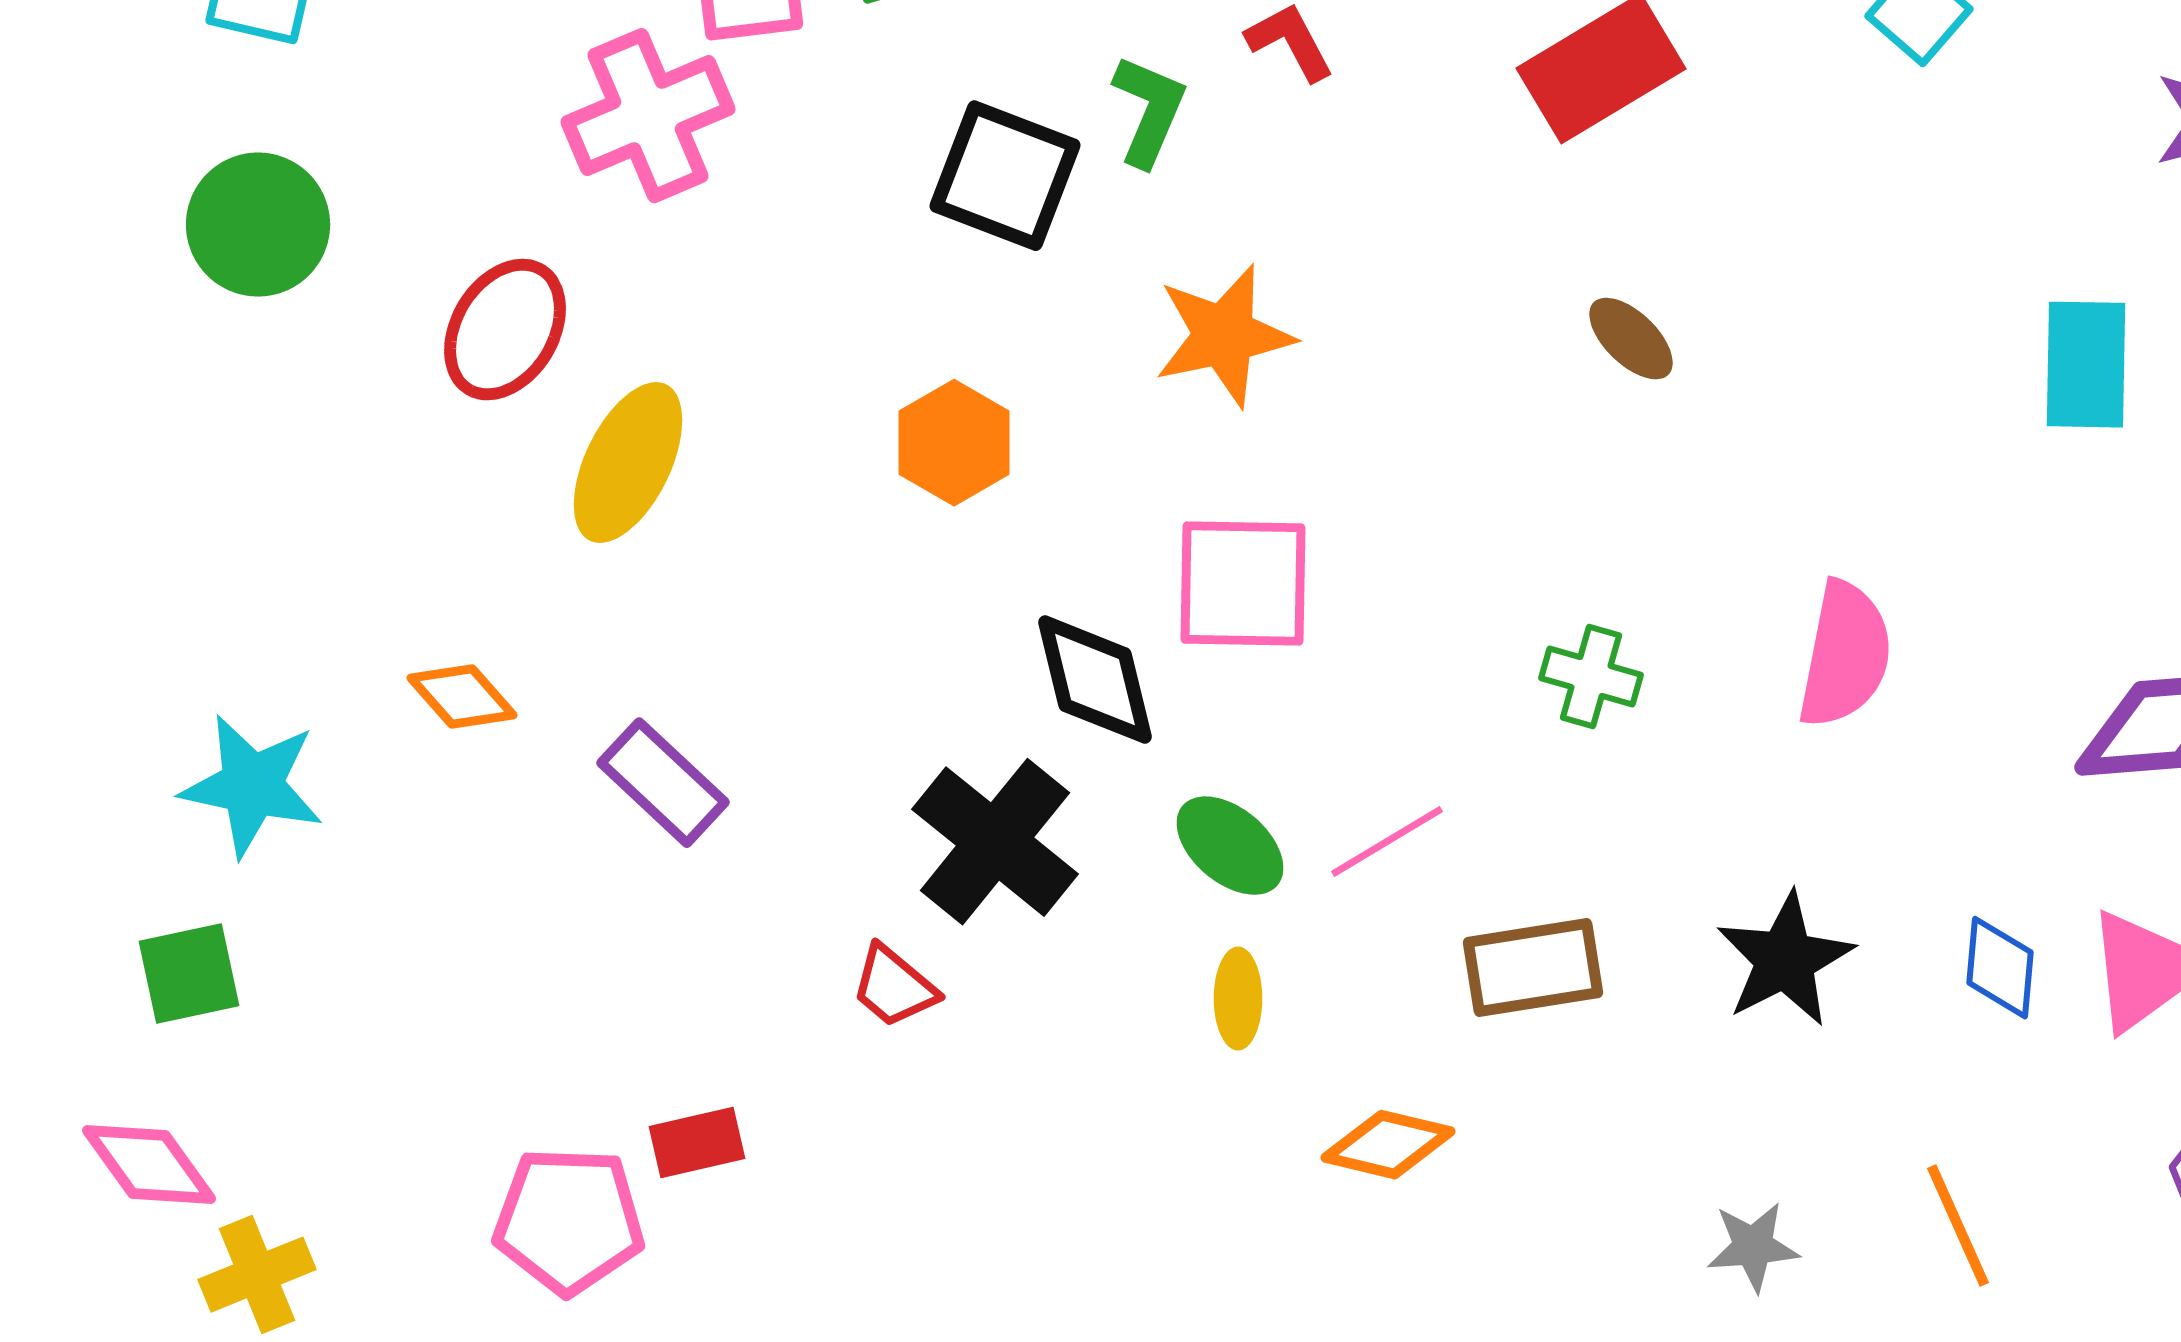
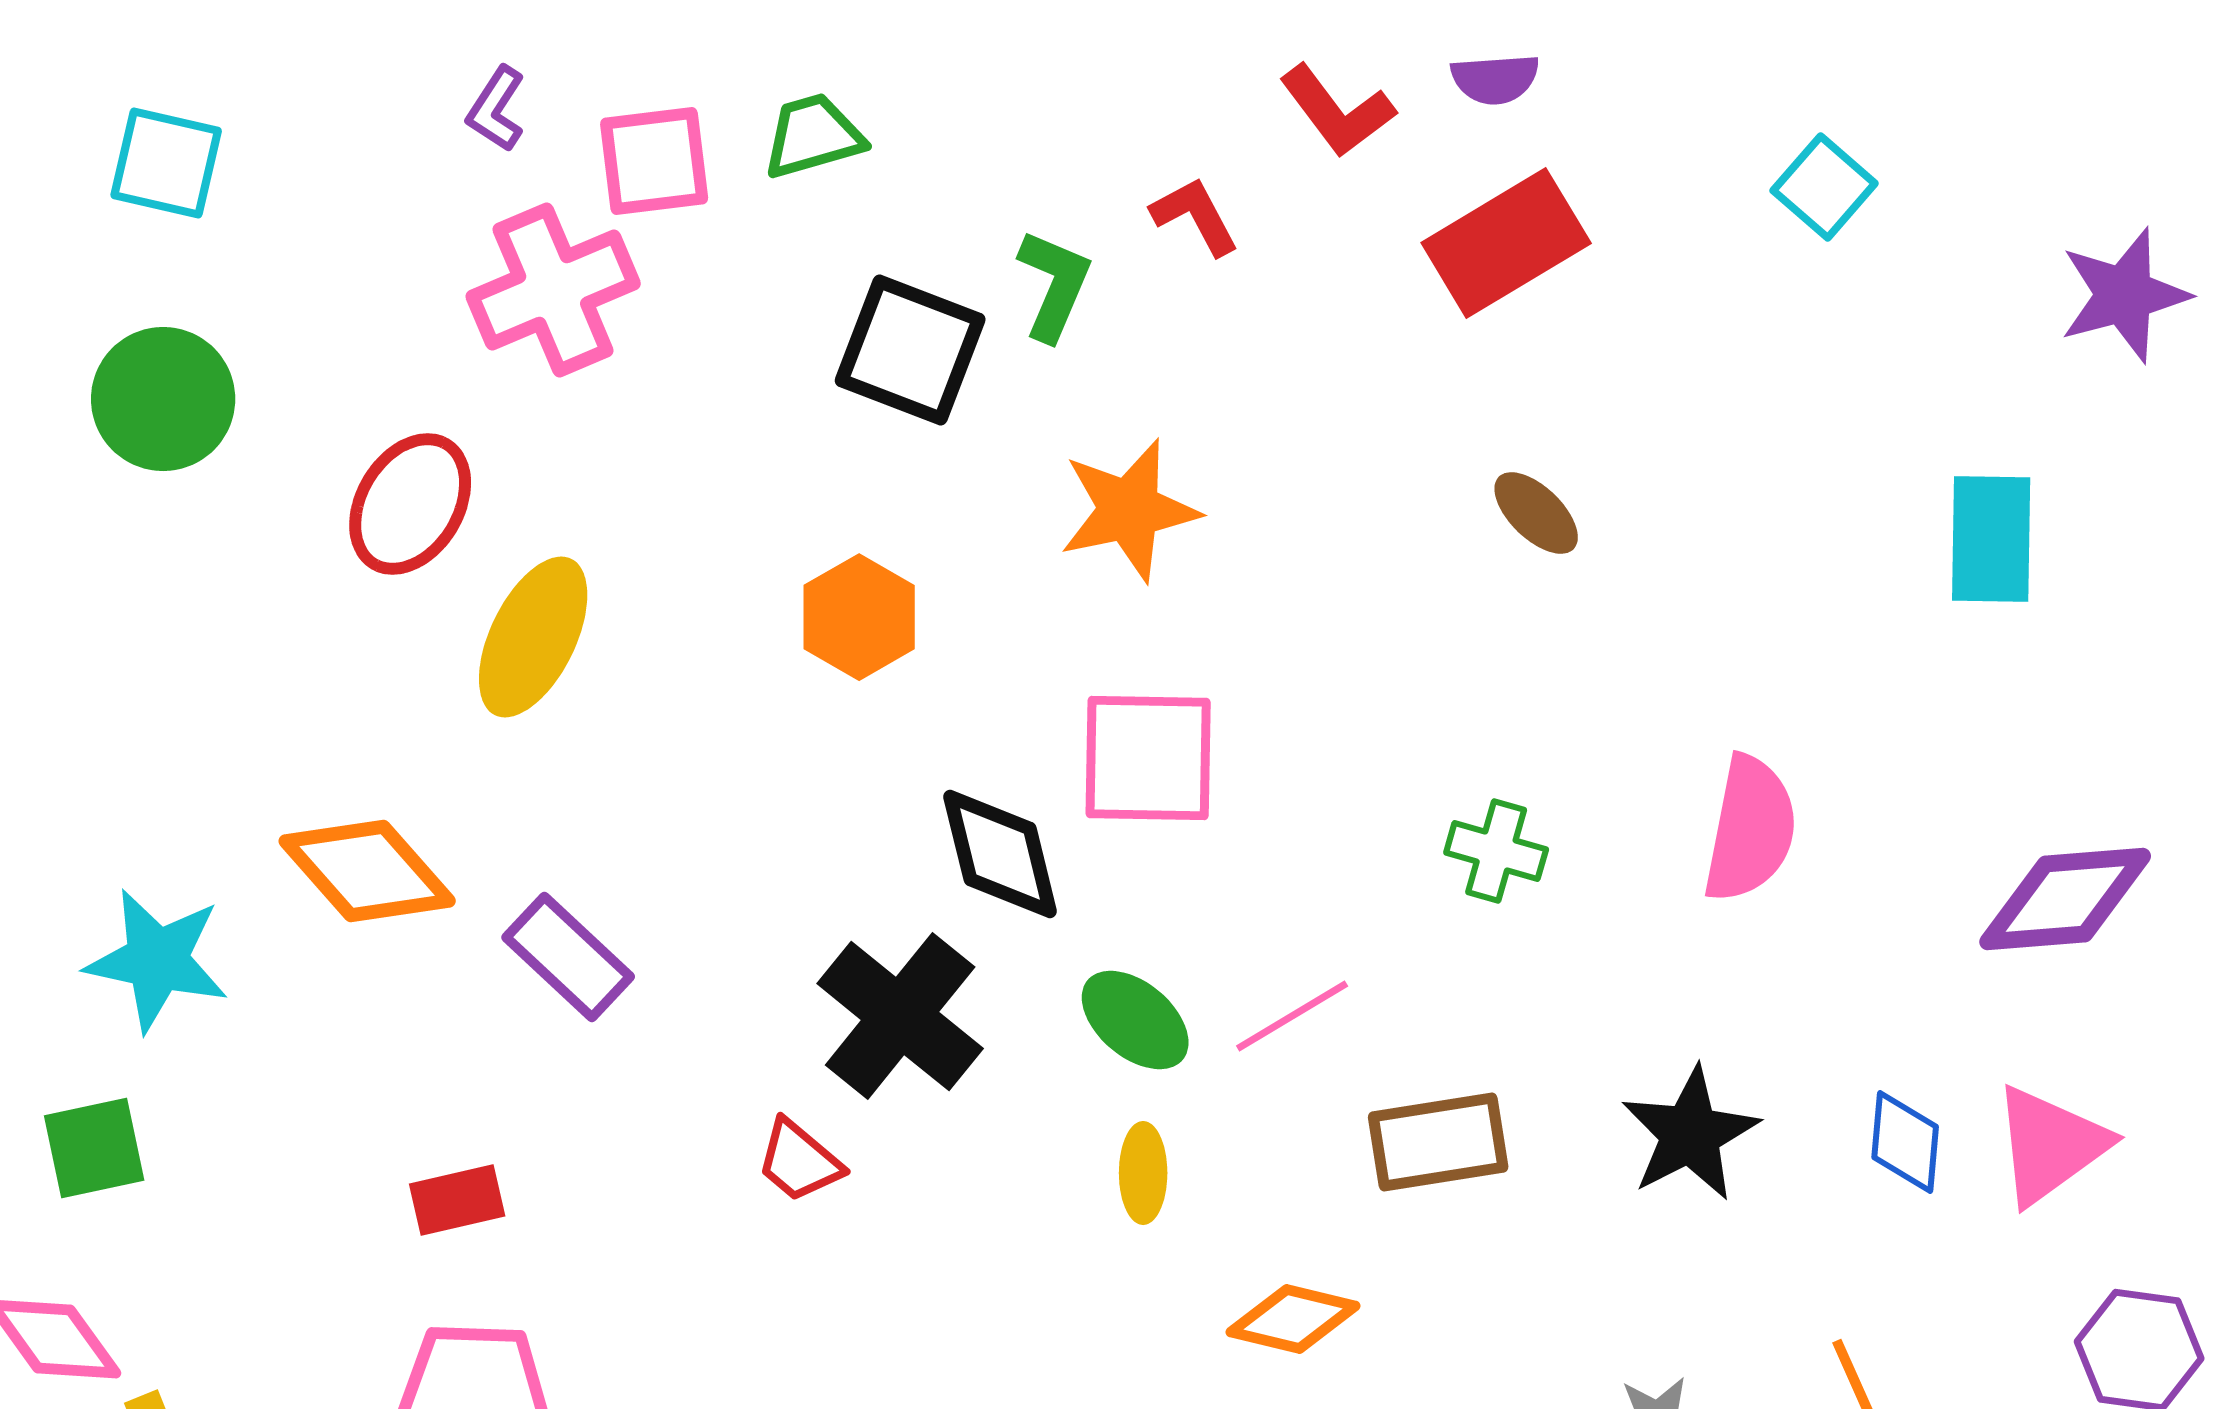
orange diamond: (462, 697) -> (367, 871), size x1.6
red rectangle: (697, 1143) -> (457, 1200), moved

